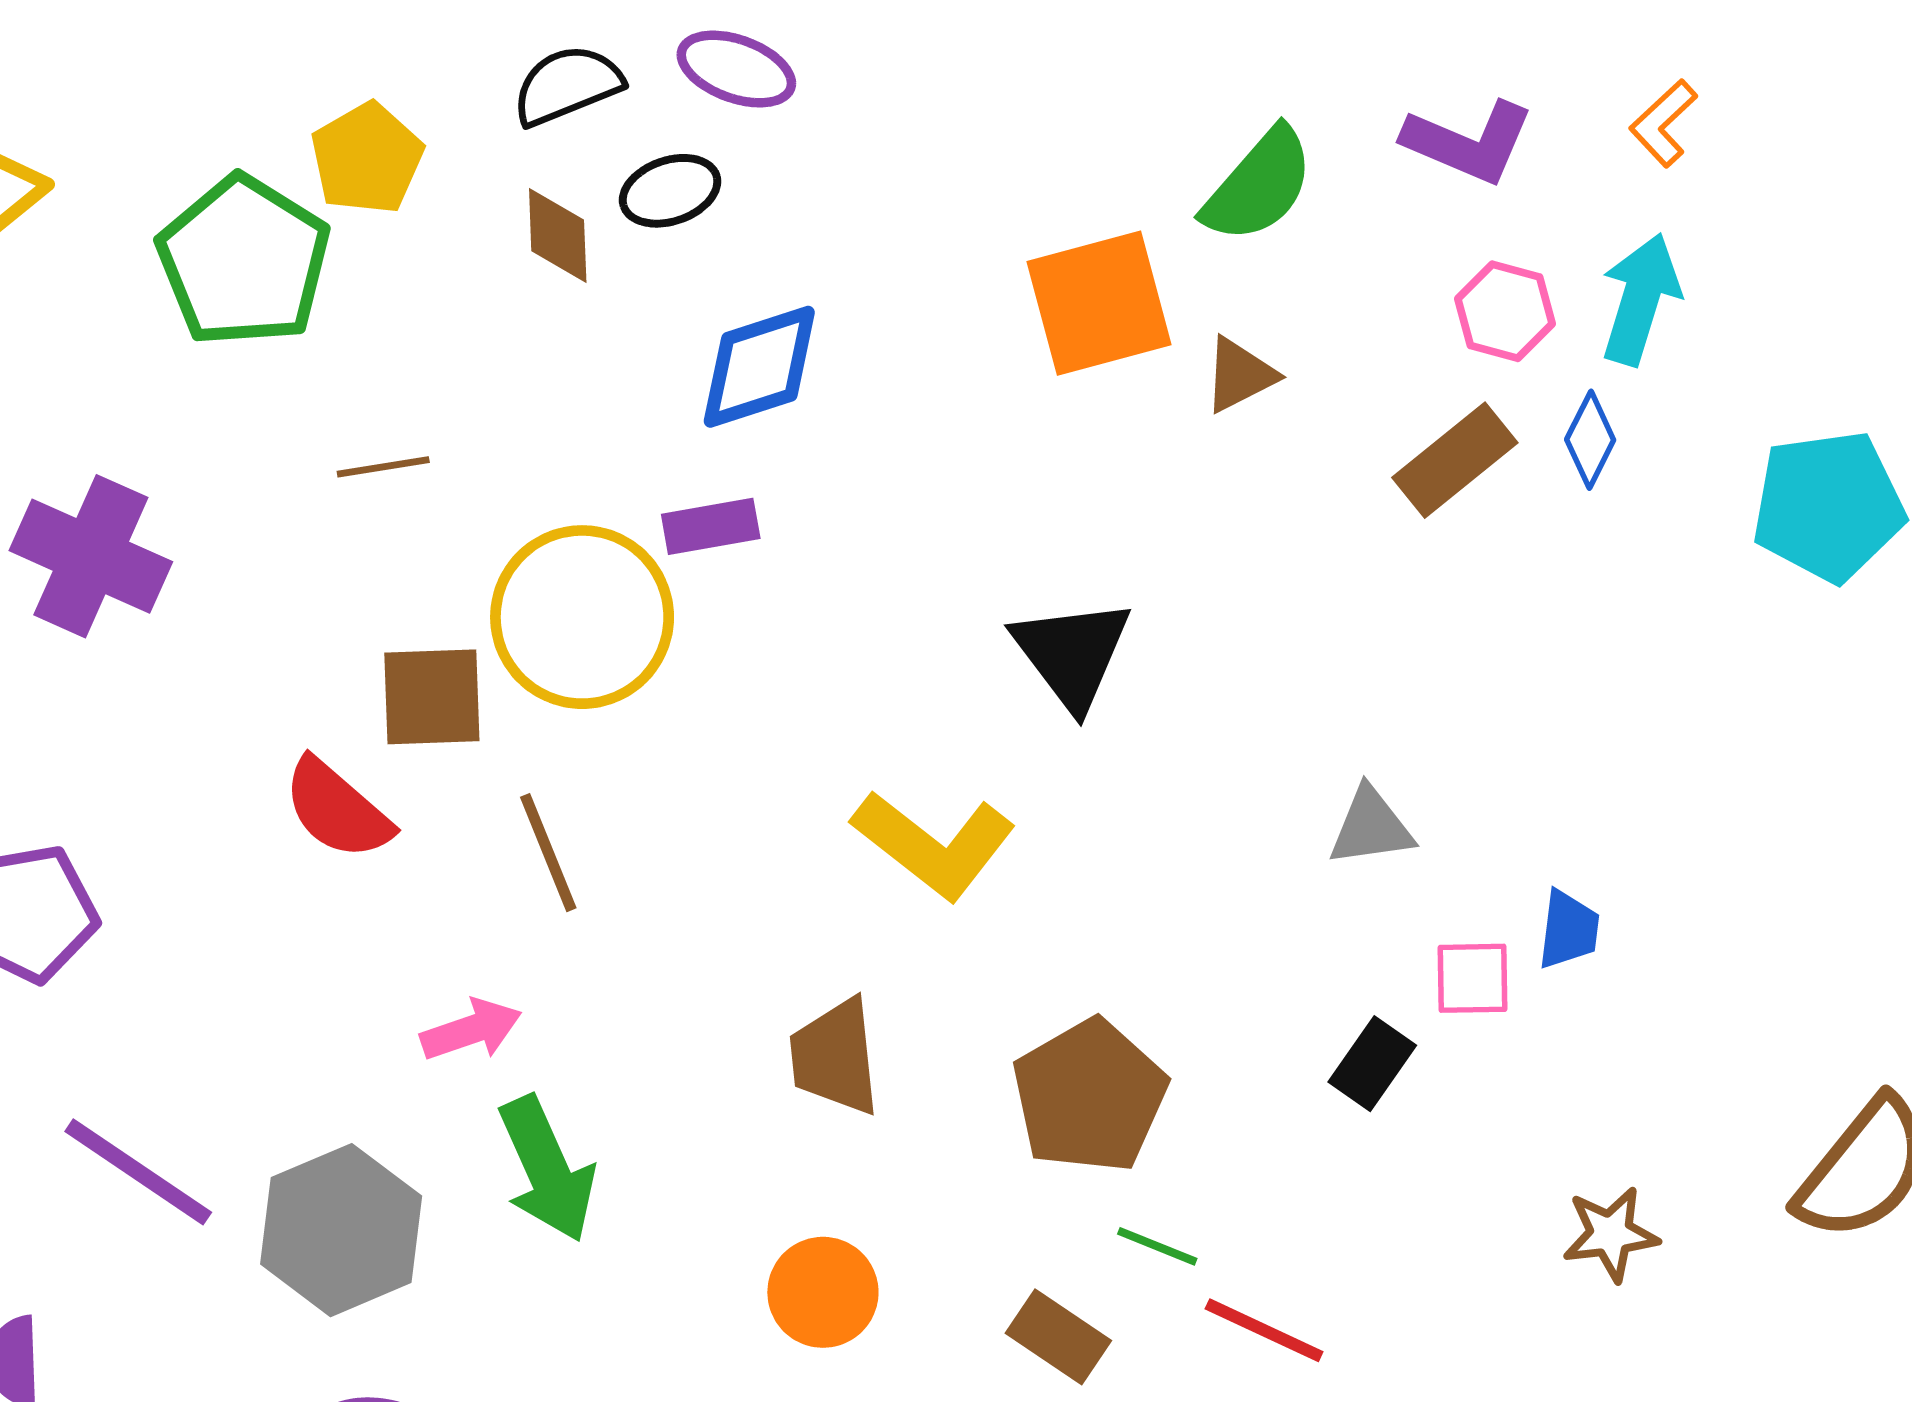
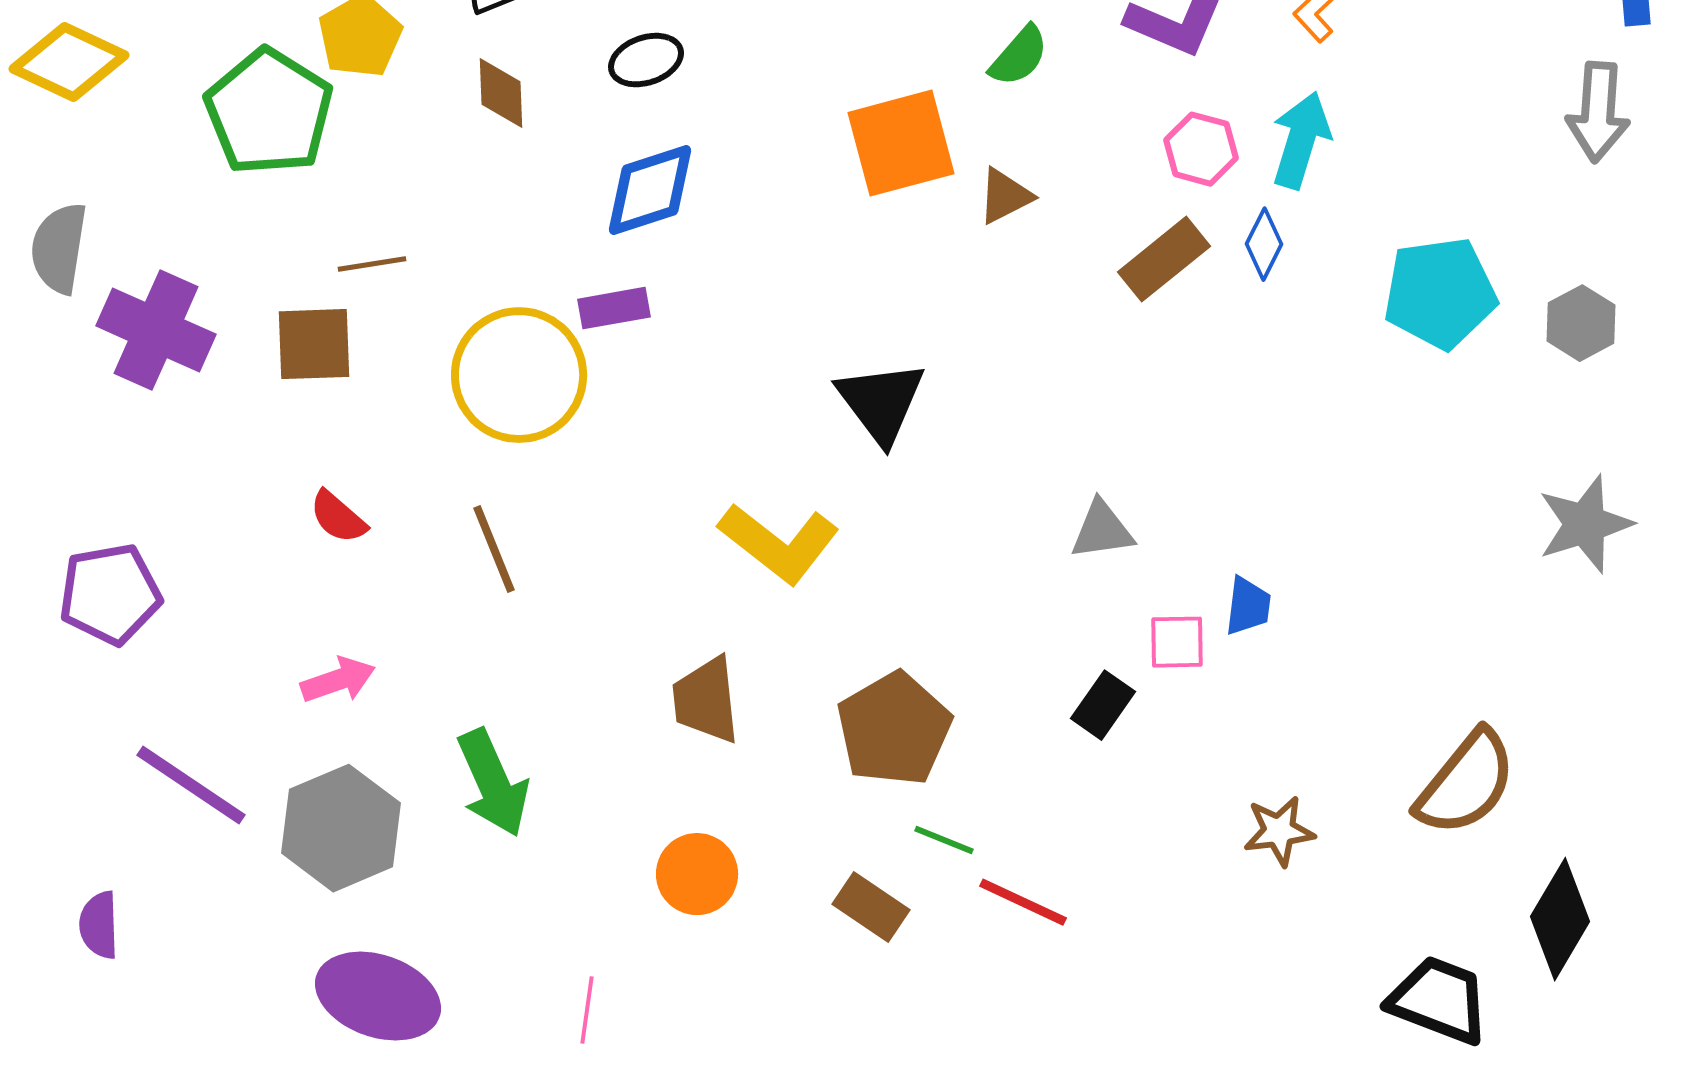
green semicircle: (1259, 185) -> (1019, 56), size x0.7
black ellipse: (670, 191) -> (646, 60), moved
brown square: (432, 697) -> (314, 344), moved
red semicircle: (337, 809) -> (338, 517), size x0.7
pink arrow: (471, 1030) -> (338, 680), moved

